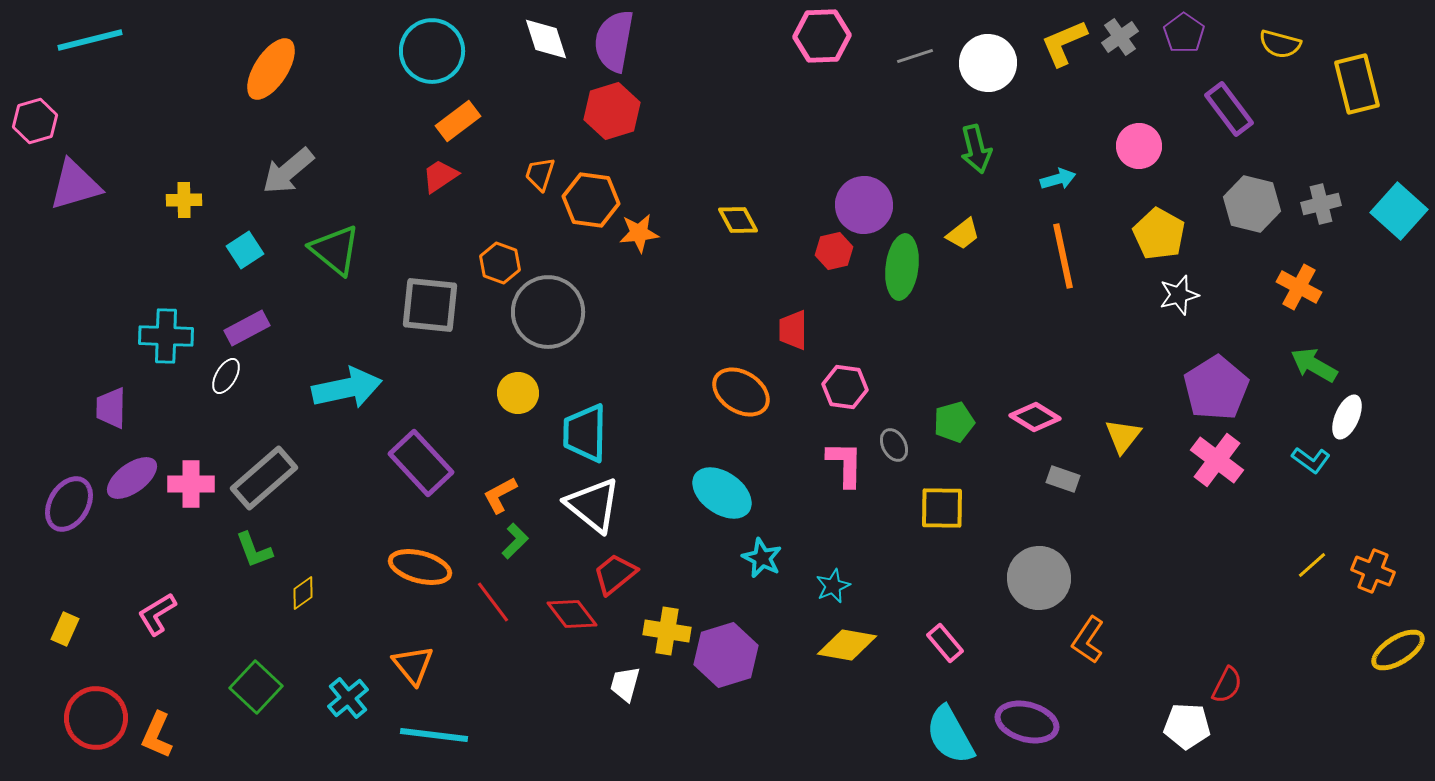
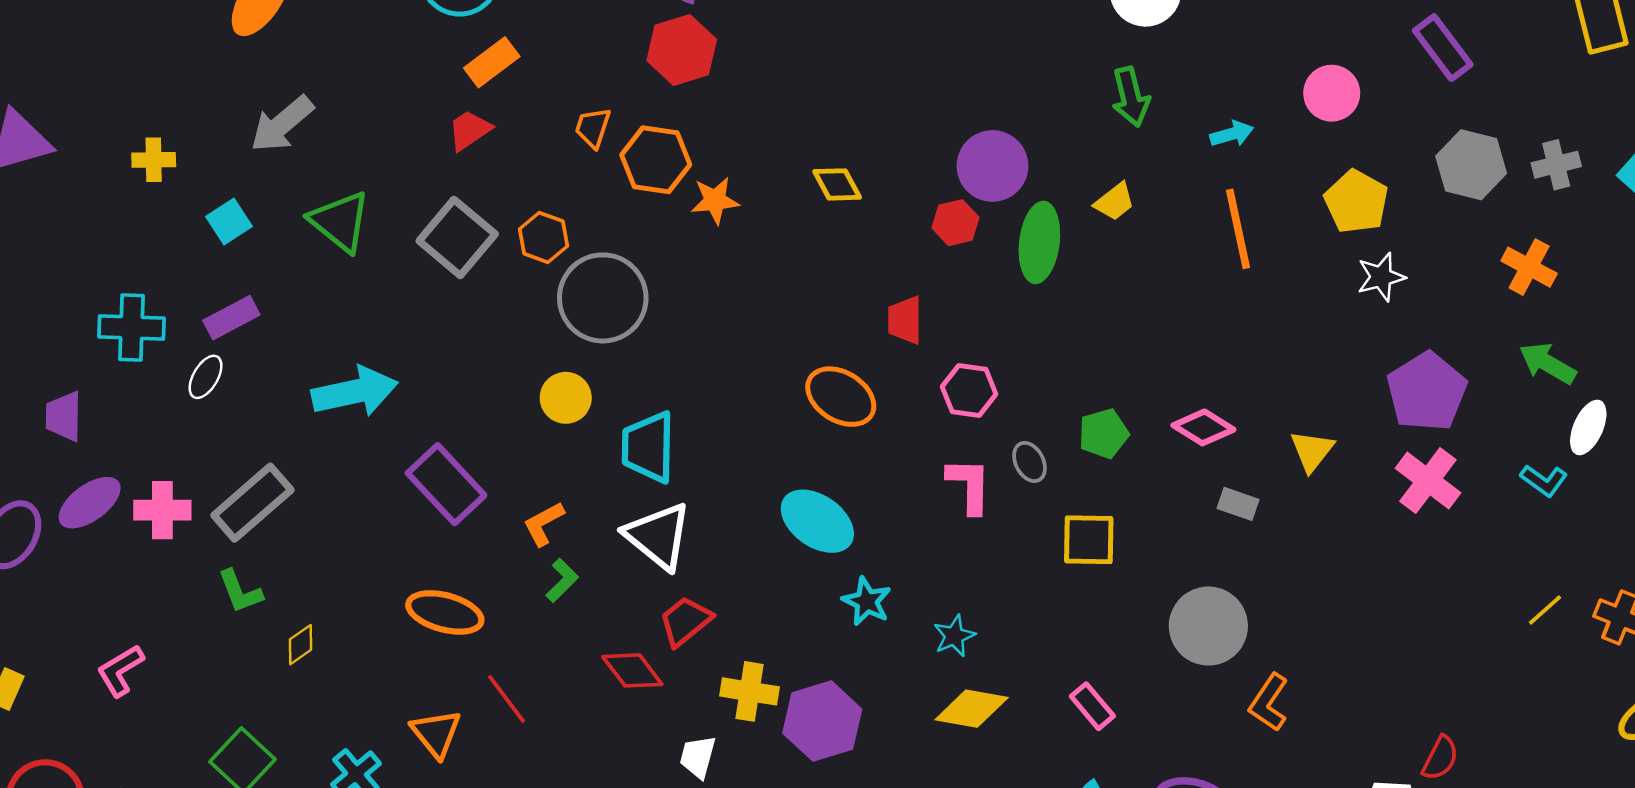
gray square: (430, 305) -> (457, 237), moved, turned 34
red line: (493, 602) -> (506, 699), moved

